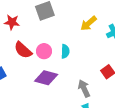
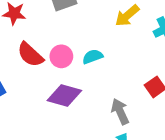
cyan semicircle: (65, 51) -> (93, 57), turned -112

